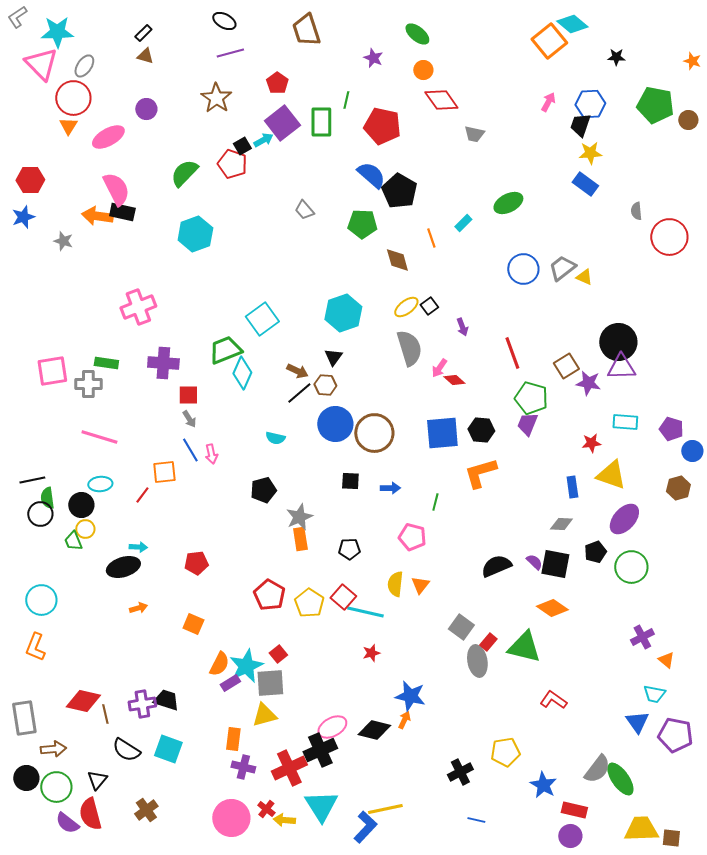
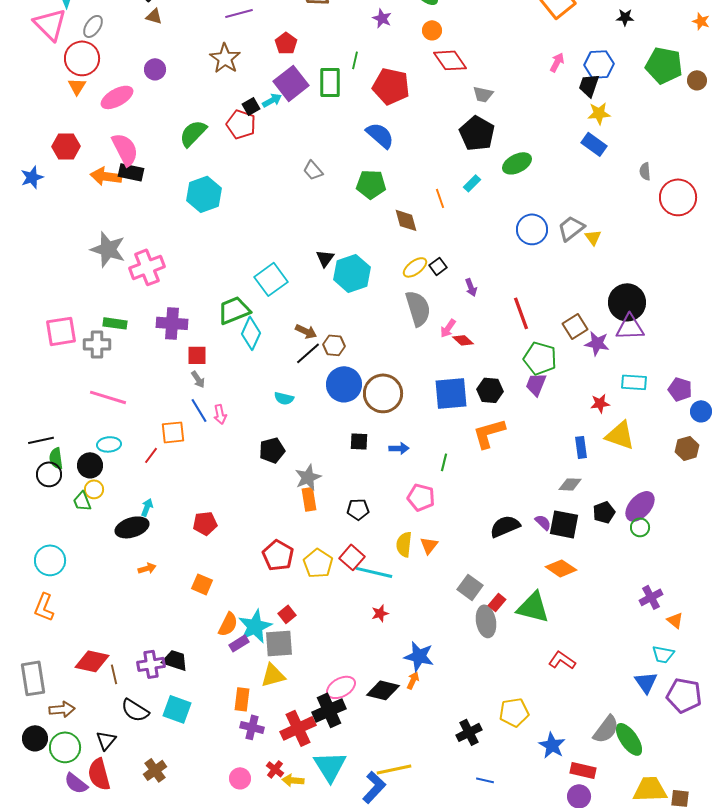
red hexagon: (30, 180) -> (66, 146), moved
black pentagon: (399, 191) -> (477, 133), moved
gray star: (63, 241) -> (108, 249), moved, size x1.8
yellow triangle: (584, 277) -> (593, 237), turned 30
black triangle: (333, 357) -> (325, 258), moved
purple ellipse: (624, 519) -> (640, 506), moved
cyan arrow: (138, 547) -> (147, 507), turned -72
green circle: (631, 567) -> (640, 527), size x0.6
pink circle: (231, 818) -> (240, 778), size x0.6

